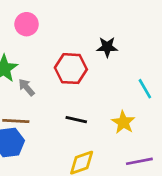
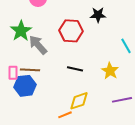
gray arrow: (27, 87) -> (38, 45), size x1.5

